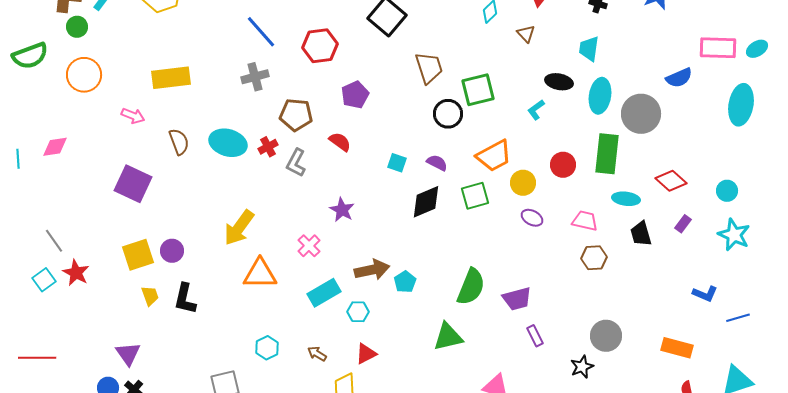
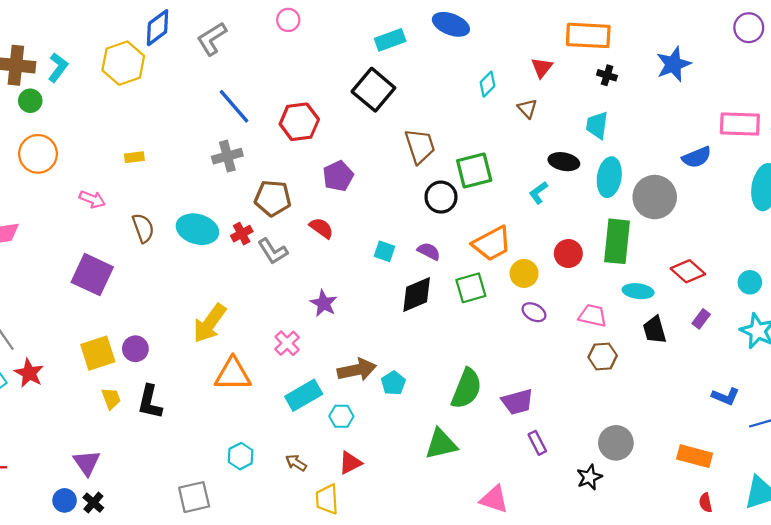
yellow rectangle: (171, 78) -> (134, 157), size x0.5
gray L-shape: (296, 163) -> (273, 251), turned -60

